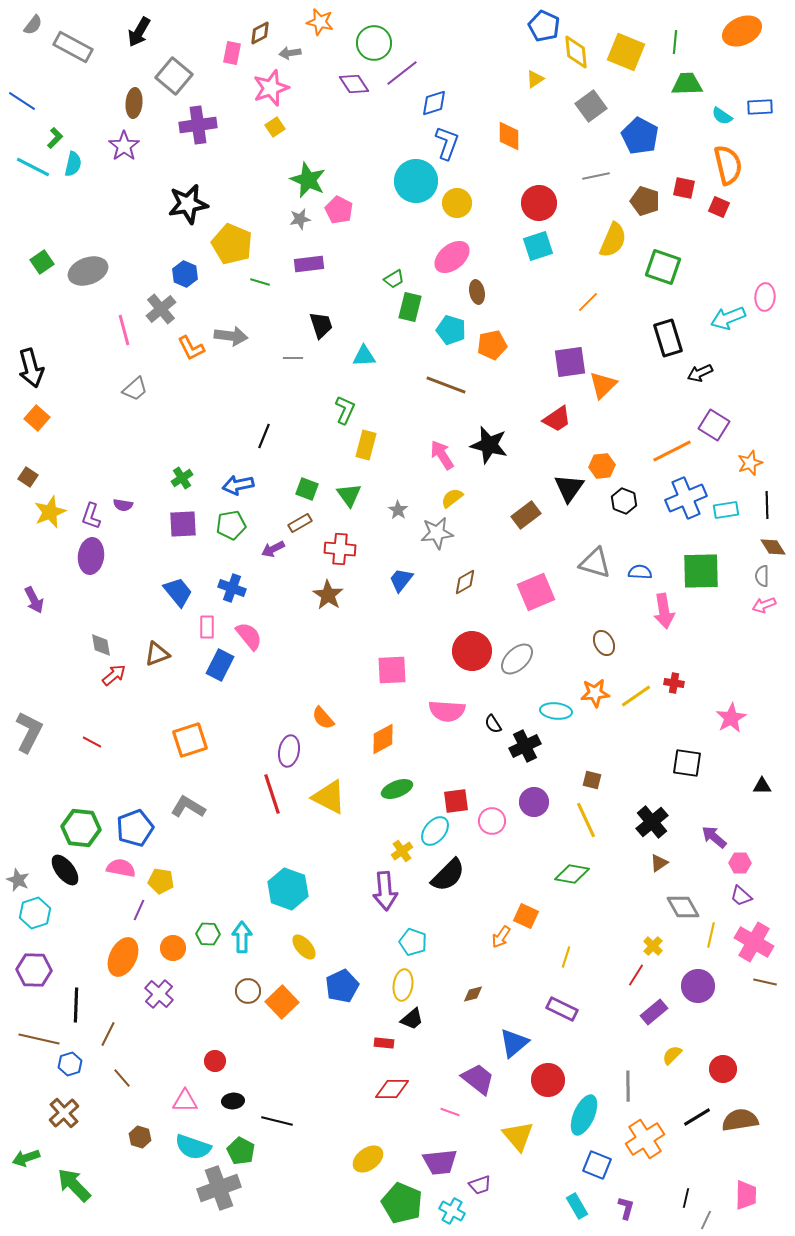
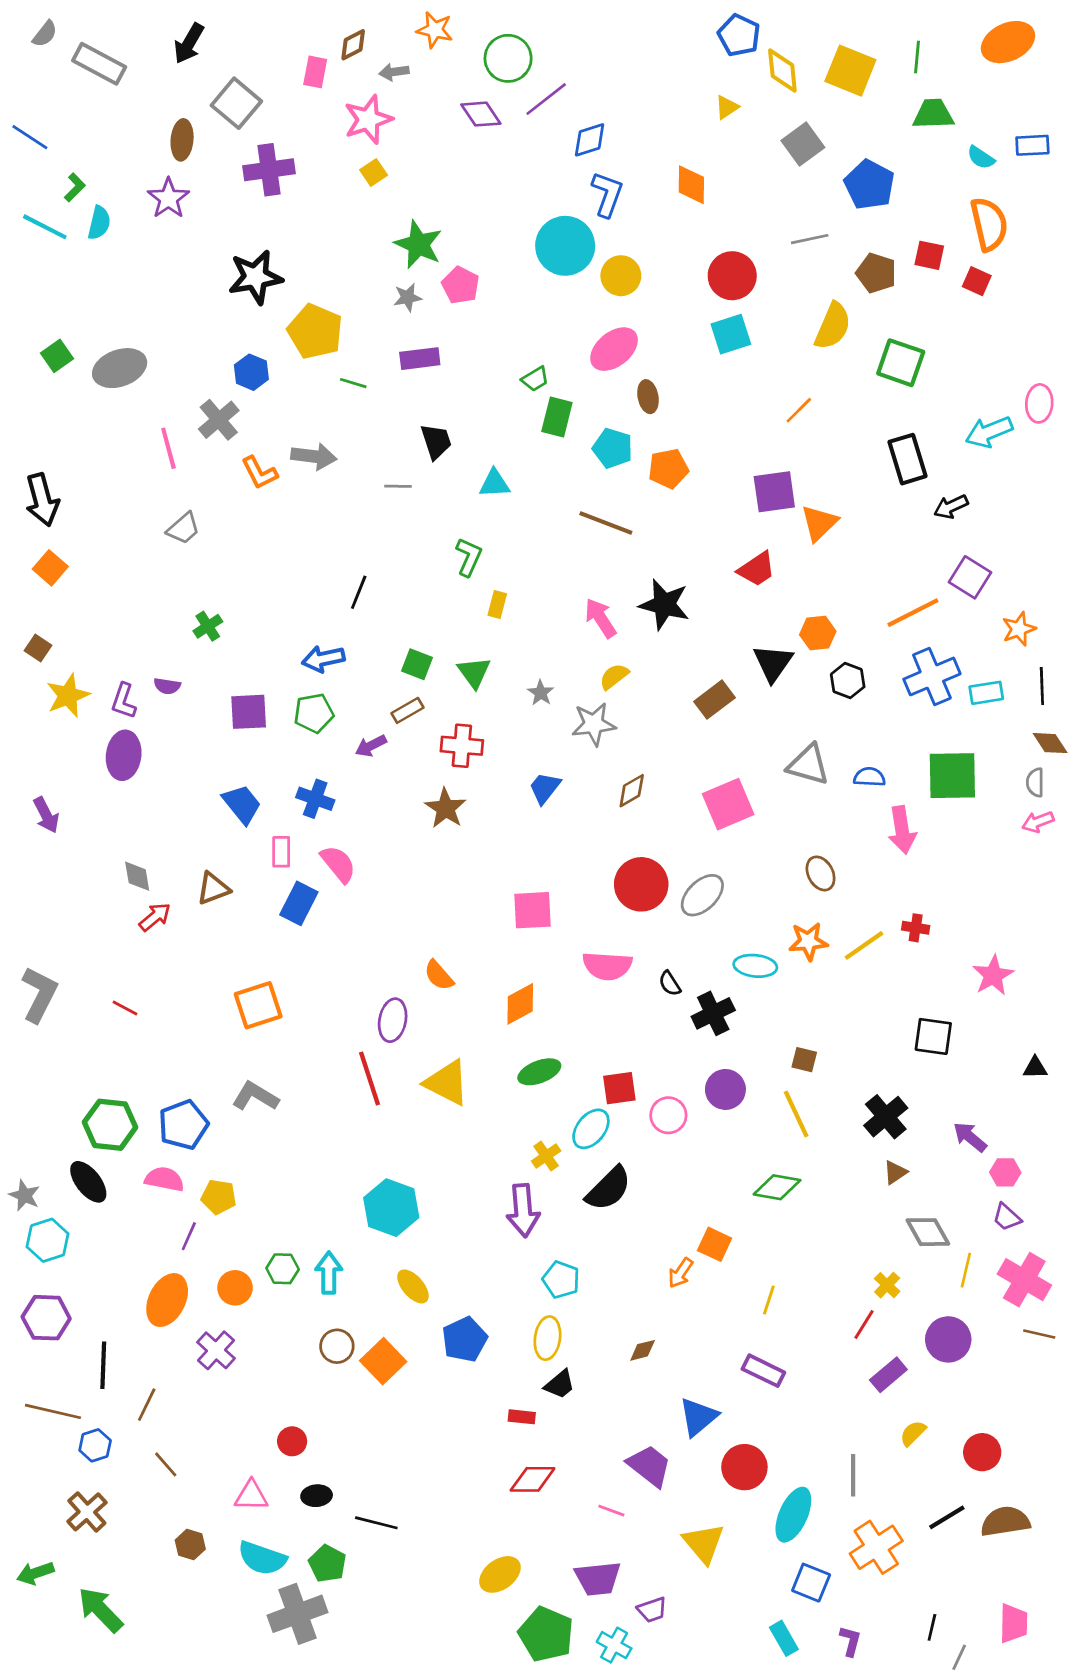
yellow rectangle: (366, 445) -> (497, 604), size x0.7
green cross: (182, 478) -> (208, 626), moved

